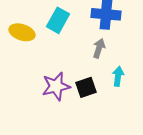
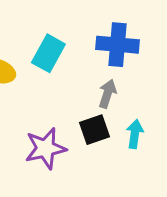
black square: (86, 87) -> (94, 130), moved

